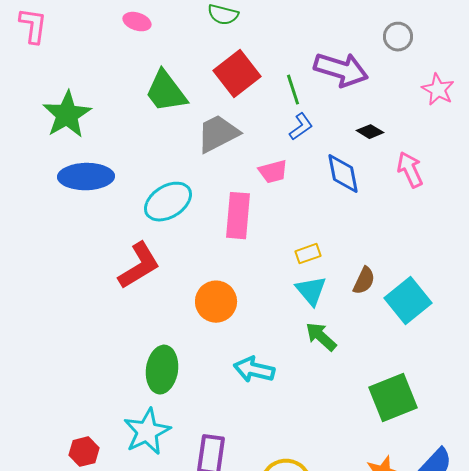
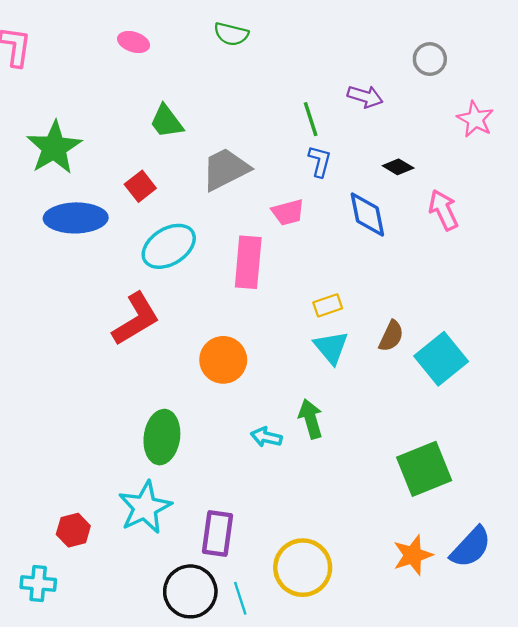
purple arrow: (341, 70) -> (365, 96), size x0.6
red square: (237, 74) -> (140, 186), moved, size x0.6
green trapezoid: (166, 92) -> (166, 121), size x0.7
blue L-shape: (301, 127) -> (320, 161), turned -40
green arrow: (321, 337) -> (311, 419), moved, turned 32
cyan arrow: (254, 370) -> (266, 437), size x0.7

